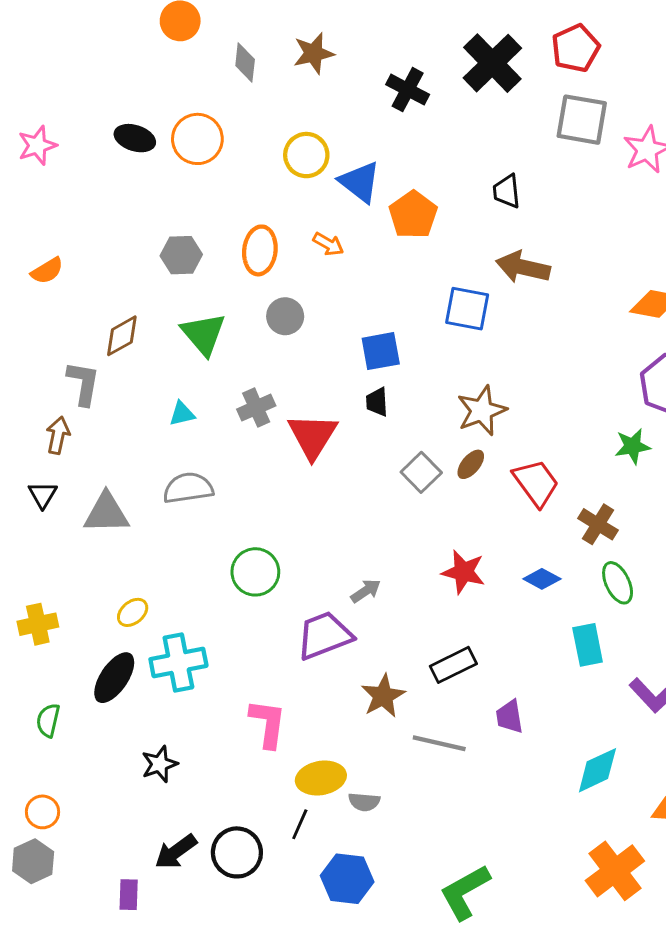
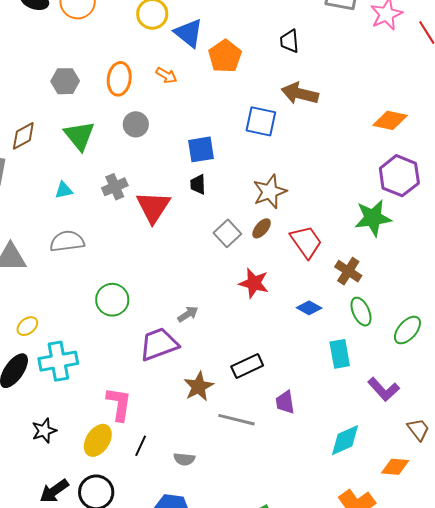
green star: (633, 446) -> (373, 218), size x1.5
red star: (463, 572) -> (254, 283), moved
yellow ellipse: (321, 778) -> (98, 440), moved, turned -48
black line: (300, 824) -> (141, 446), moved

